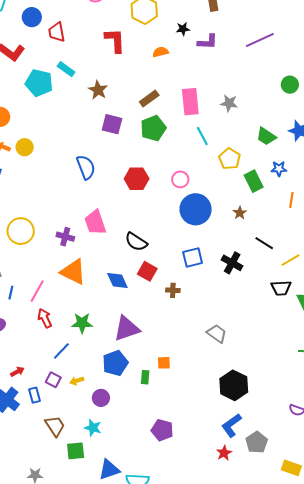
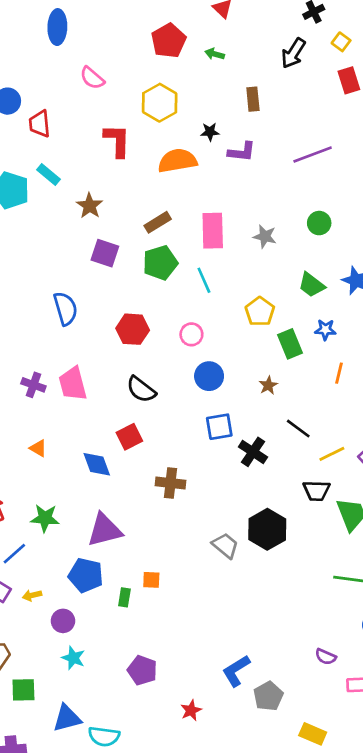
orange semicircle: (160, 52) -> (177, 161), size x1.8
green circle: (290, 85) -> (319, 223), moved
cyan line: (202, 136) -> (204, 280), moved
blue circle: (196, 209) -> (209, 376), size x0.7
purple cross: (65, 237) -> (33, 385), moved
black semicircle: (136, 242) -> (141, 389), moved
blue square: (193, 257) -> (219, 427), moved
red square: (147, 271) -> (129, 437), moved, turned 30
orange triangle: (73, 272) -> (38, 448), size x0.5
brown cross: (173, 290) -> (170, 483), size x1.5
blue pentagon: (115, 363) -> (86, 575), turned 30
black hexagon: (234, 385) -> (267, 529), moved
cyan star: (93, 428) -> (73, 658), moved
red star: (224, 453) -> (191, 710), moved

